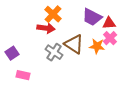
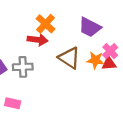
red triangle: (109, 23) -> (109, 64), moved
gray cross: (54, 52) -> (23, 67), moved, turned -36
pink rectangle: (23, 75) -> (13, 103), moved

